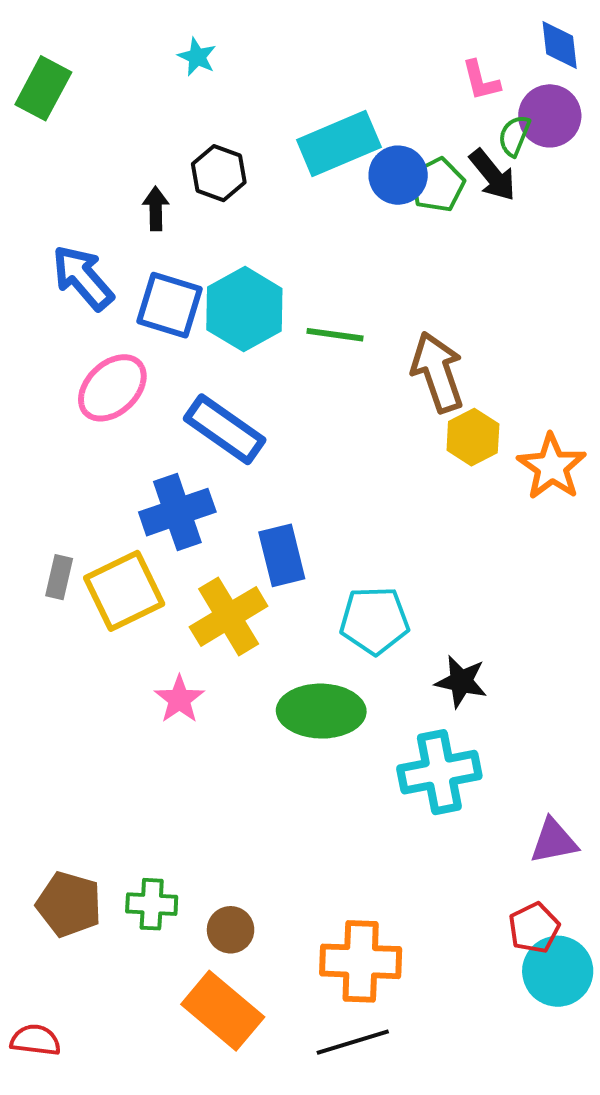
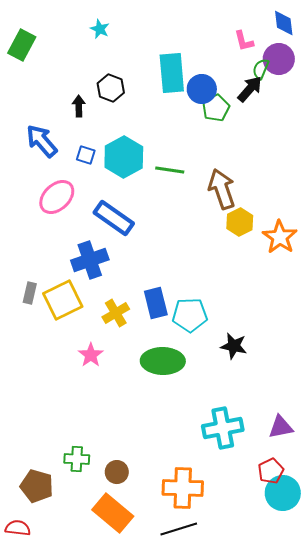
cyan rectangle: (339, 144) -> (172, 73), turned -72
black arrow: (493, 175) -> (250, 89), turned -100
green pentagon: (437, 185) -> (216, 108), moved
blue square: (169, 305) -> (86, 155), size x0.6
blue rectangle: (282, 555) -> (156, 303), moved
yellow cross: (229, 616) -> (116, 313), size x0.7
cyan cross: (439, 772) -> (223, 428), moved
brown pentagon: (69, 904) -> (37, 486), moved

